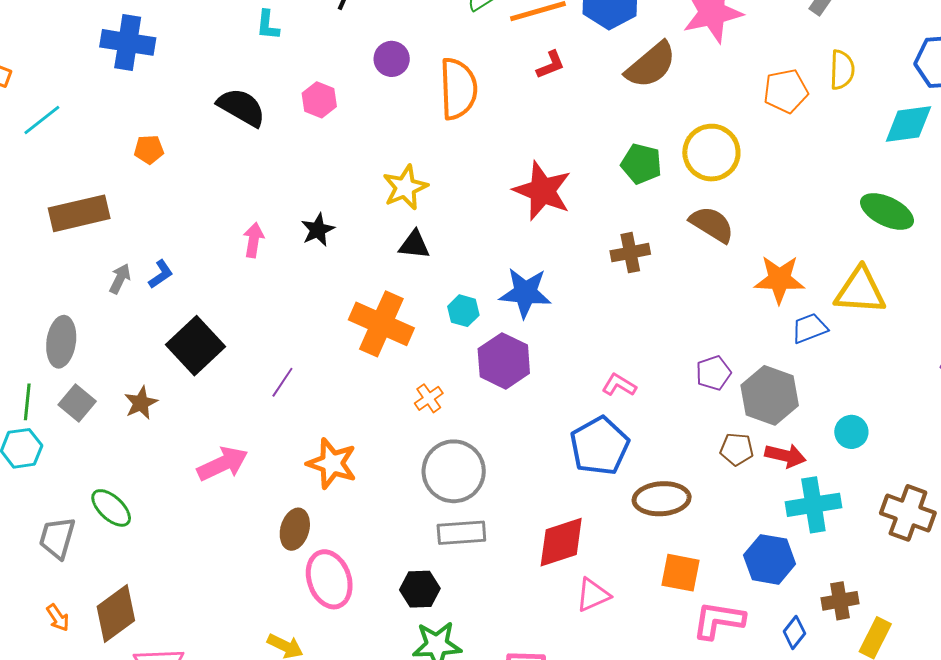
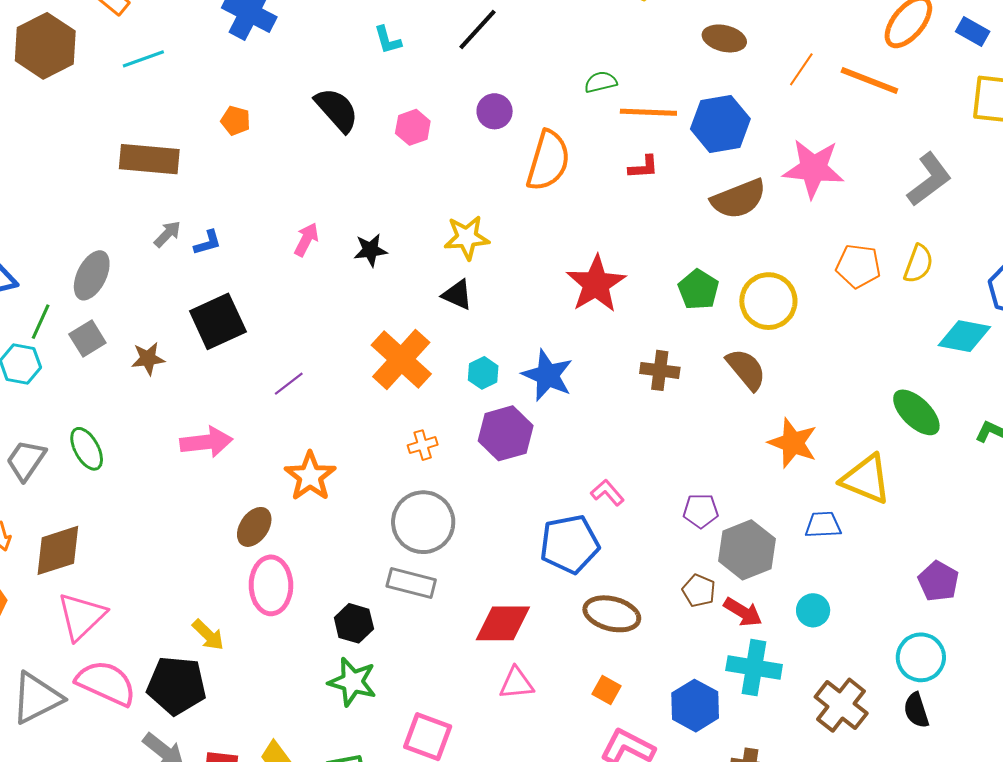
cyan L-shape: (268, 25) -> (388, 40), turned -40
blue trapezoid: (809, 328) -> (823, 525), moved
orange square: (681, 573) -> (606, 690), size x0.7

